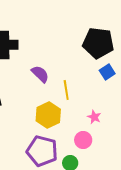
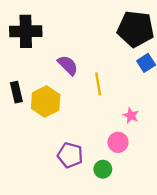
yellow hexagon: (48, 115) -> (46, 101), moved
purple pentagon: (42, 151) -> (70, 155), size x0.7

